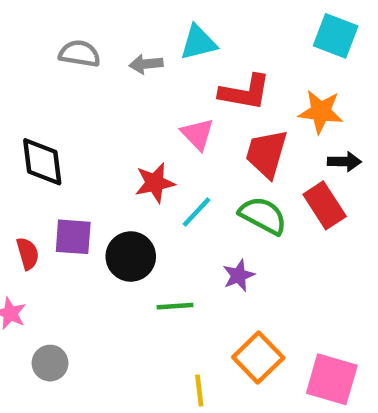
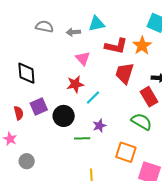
orange star: (321, 112) -> (142, 46), moved, turned 30
pink triangle: (197, 134) -> (83, 58), moved
green semicircle: (263, 216) -> (141, 122), moved
purple square: (73, 237) -> (39, 106), turned -30
purple star: (239, 275) -> (99, 126), moved
orange square: (258, 357) -> (126, 152), moved, turned -30

